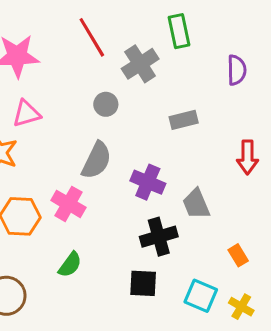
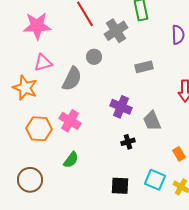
gray semicircle: (96, 160) -> (72, 79), moved
black cross: (159, 237) -> (128, 142), size x0.6
black square: (143, 283) -> (120, 186), moved

